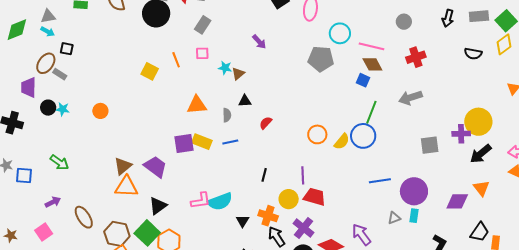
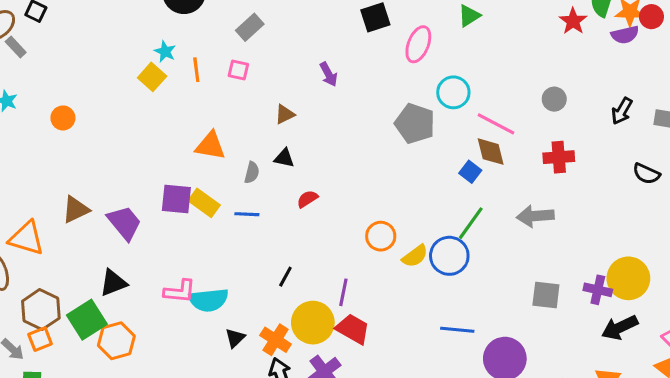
cyan star: (225, 68) -> (165, 52), moved
orange triangle: (126, 187) -> (27, 238), moved
yellow circle: (289, 199) -> (313, 323), size x1.4

